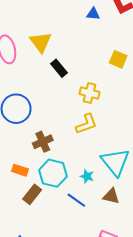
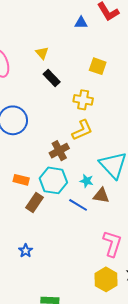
yellow triangle: (41, 42) -> (42, 53), moved, size x0.6
yellow square: (118, 59) -> (98, 66), moved
brown cross: (43, 142) -> (59, 151), moved
brown triangle: (111, 196) -> (101, 195), moved

